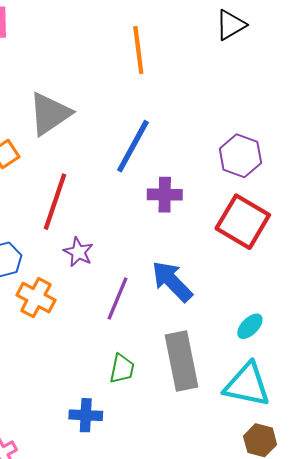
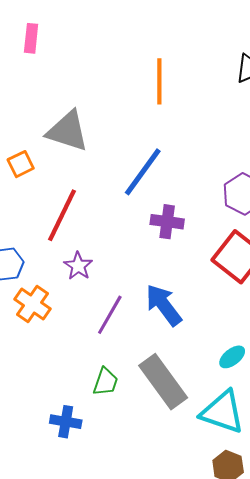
gray triangle: (50, 114) -> (68, 131), turned 45
gray rectangle: (182, 361) -> (163, 382), turned -32

